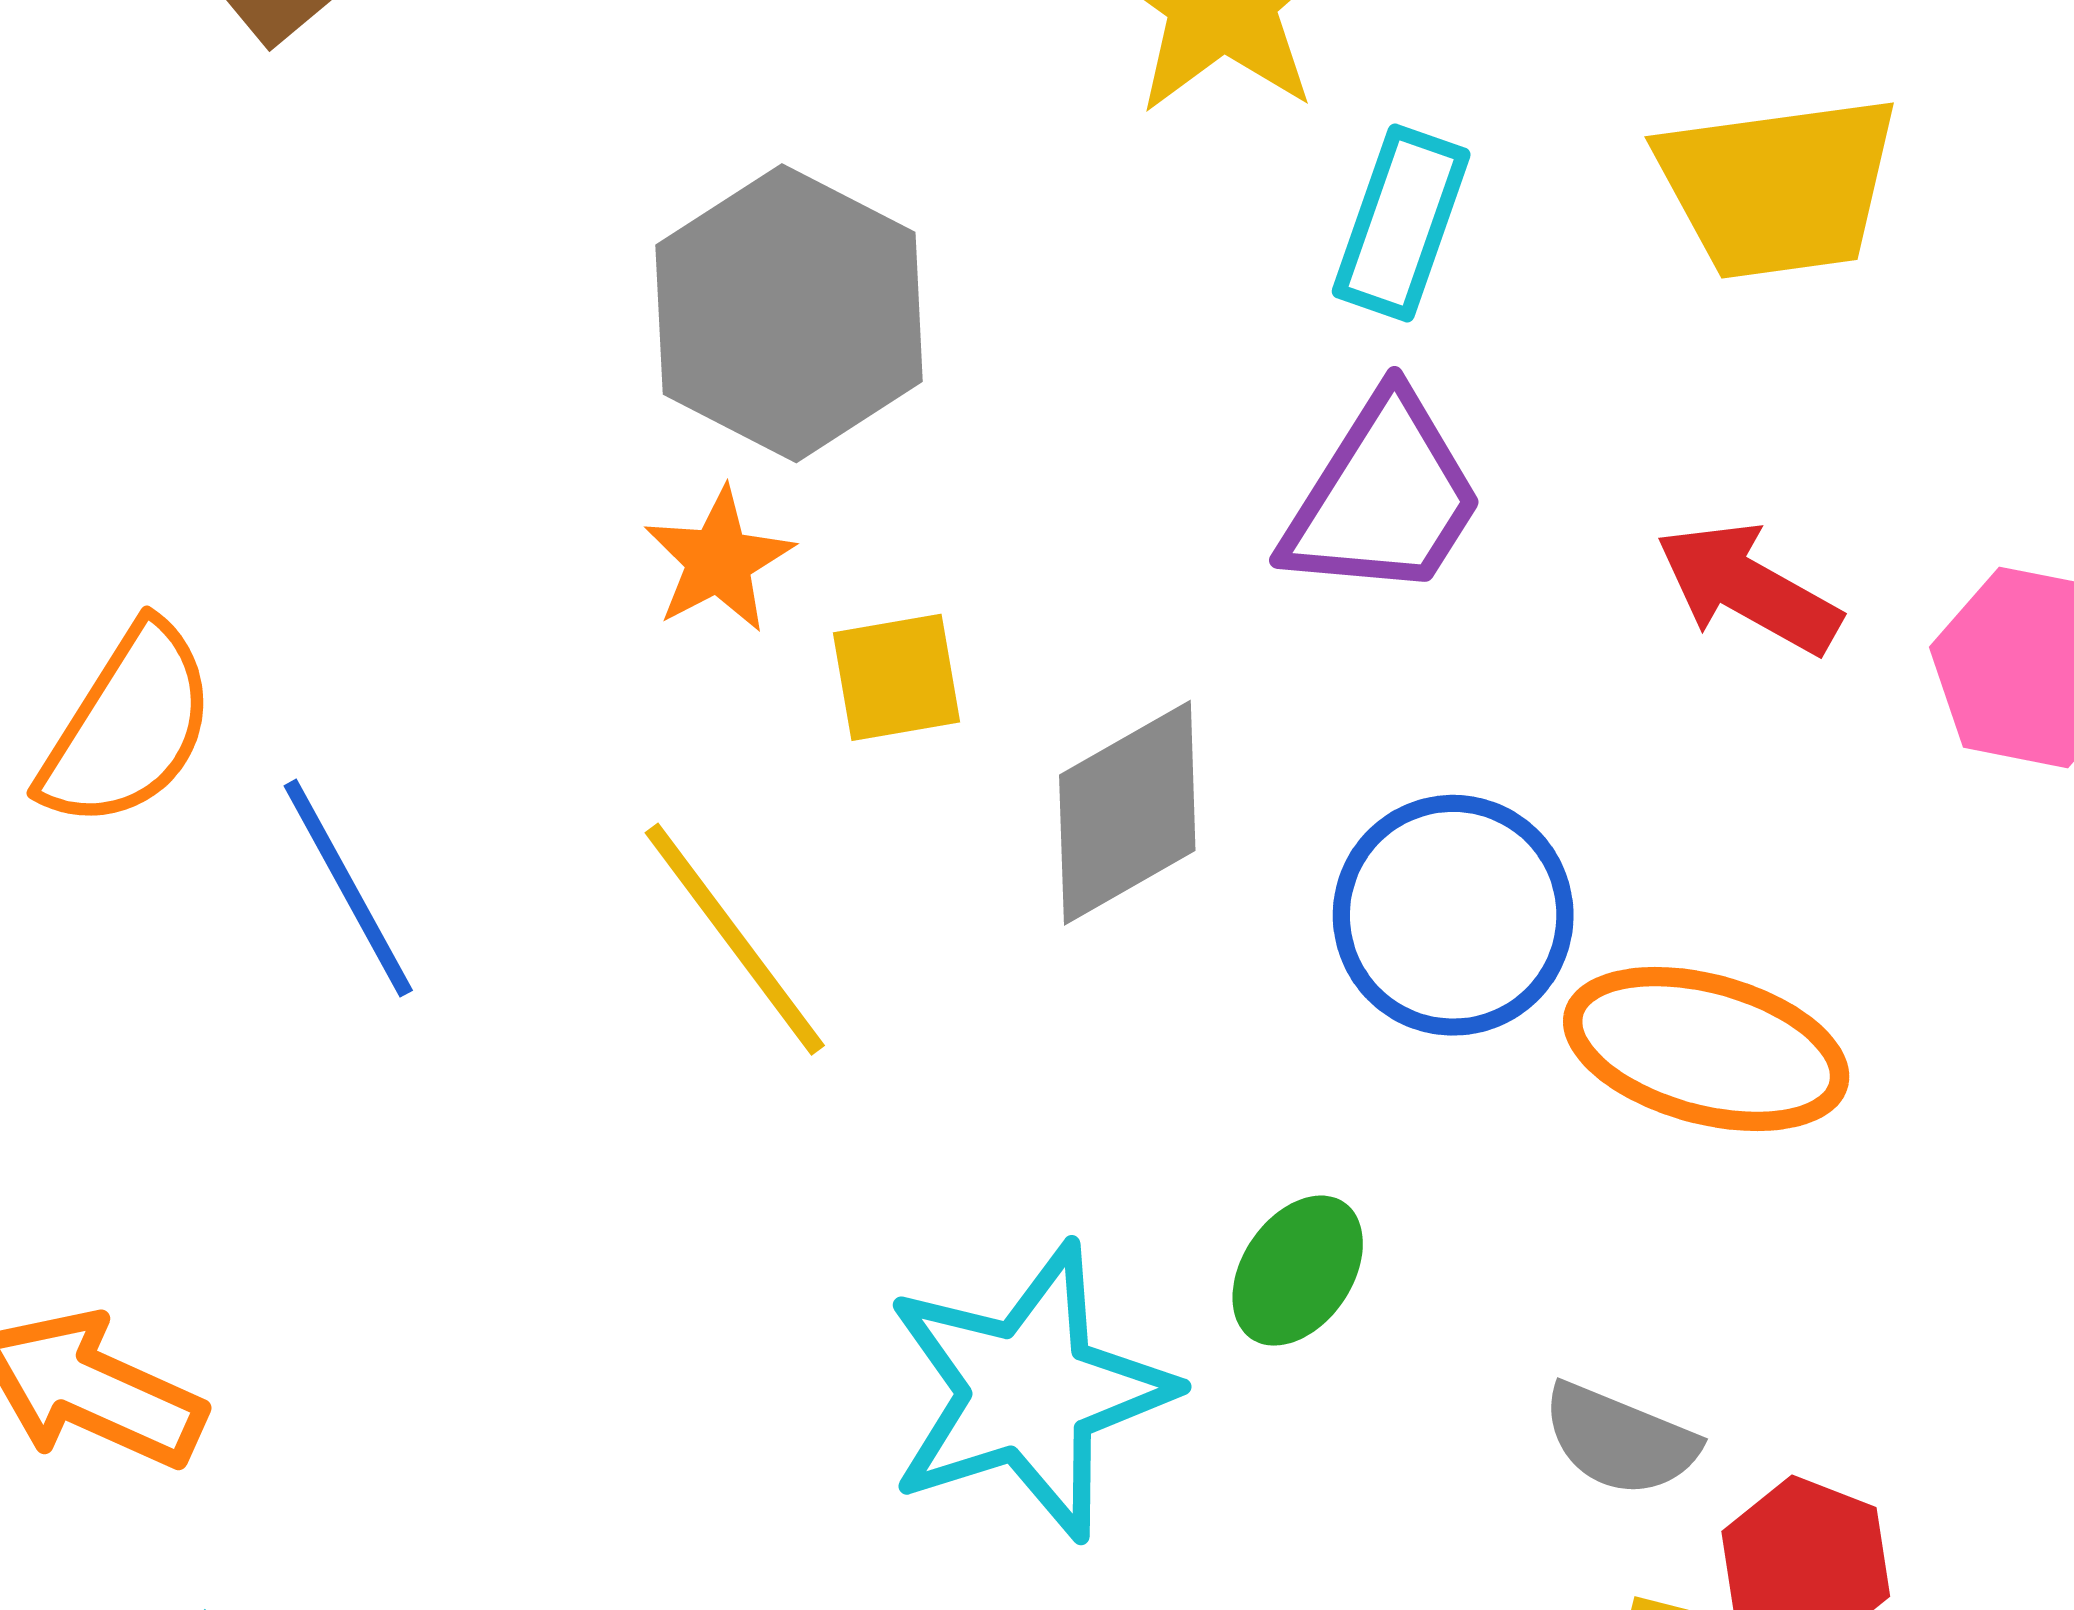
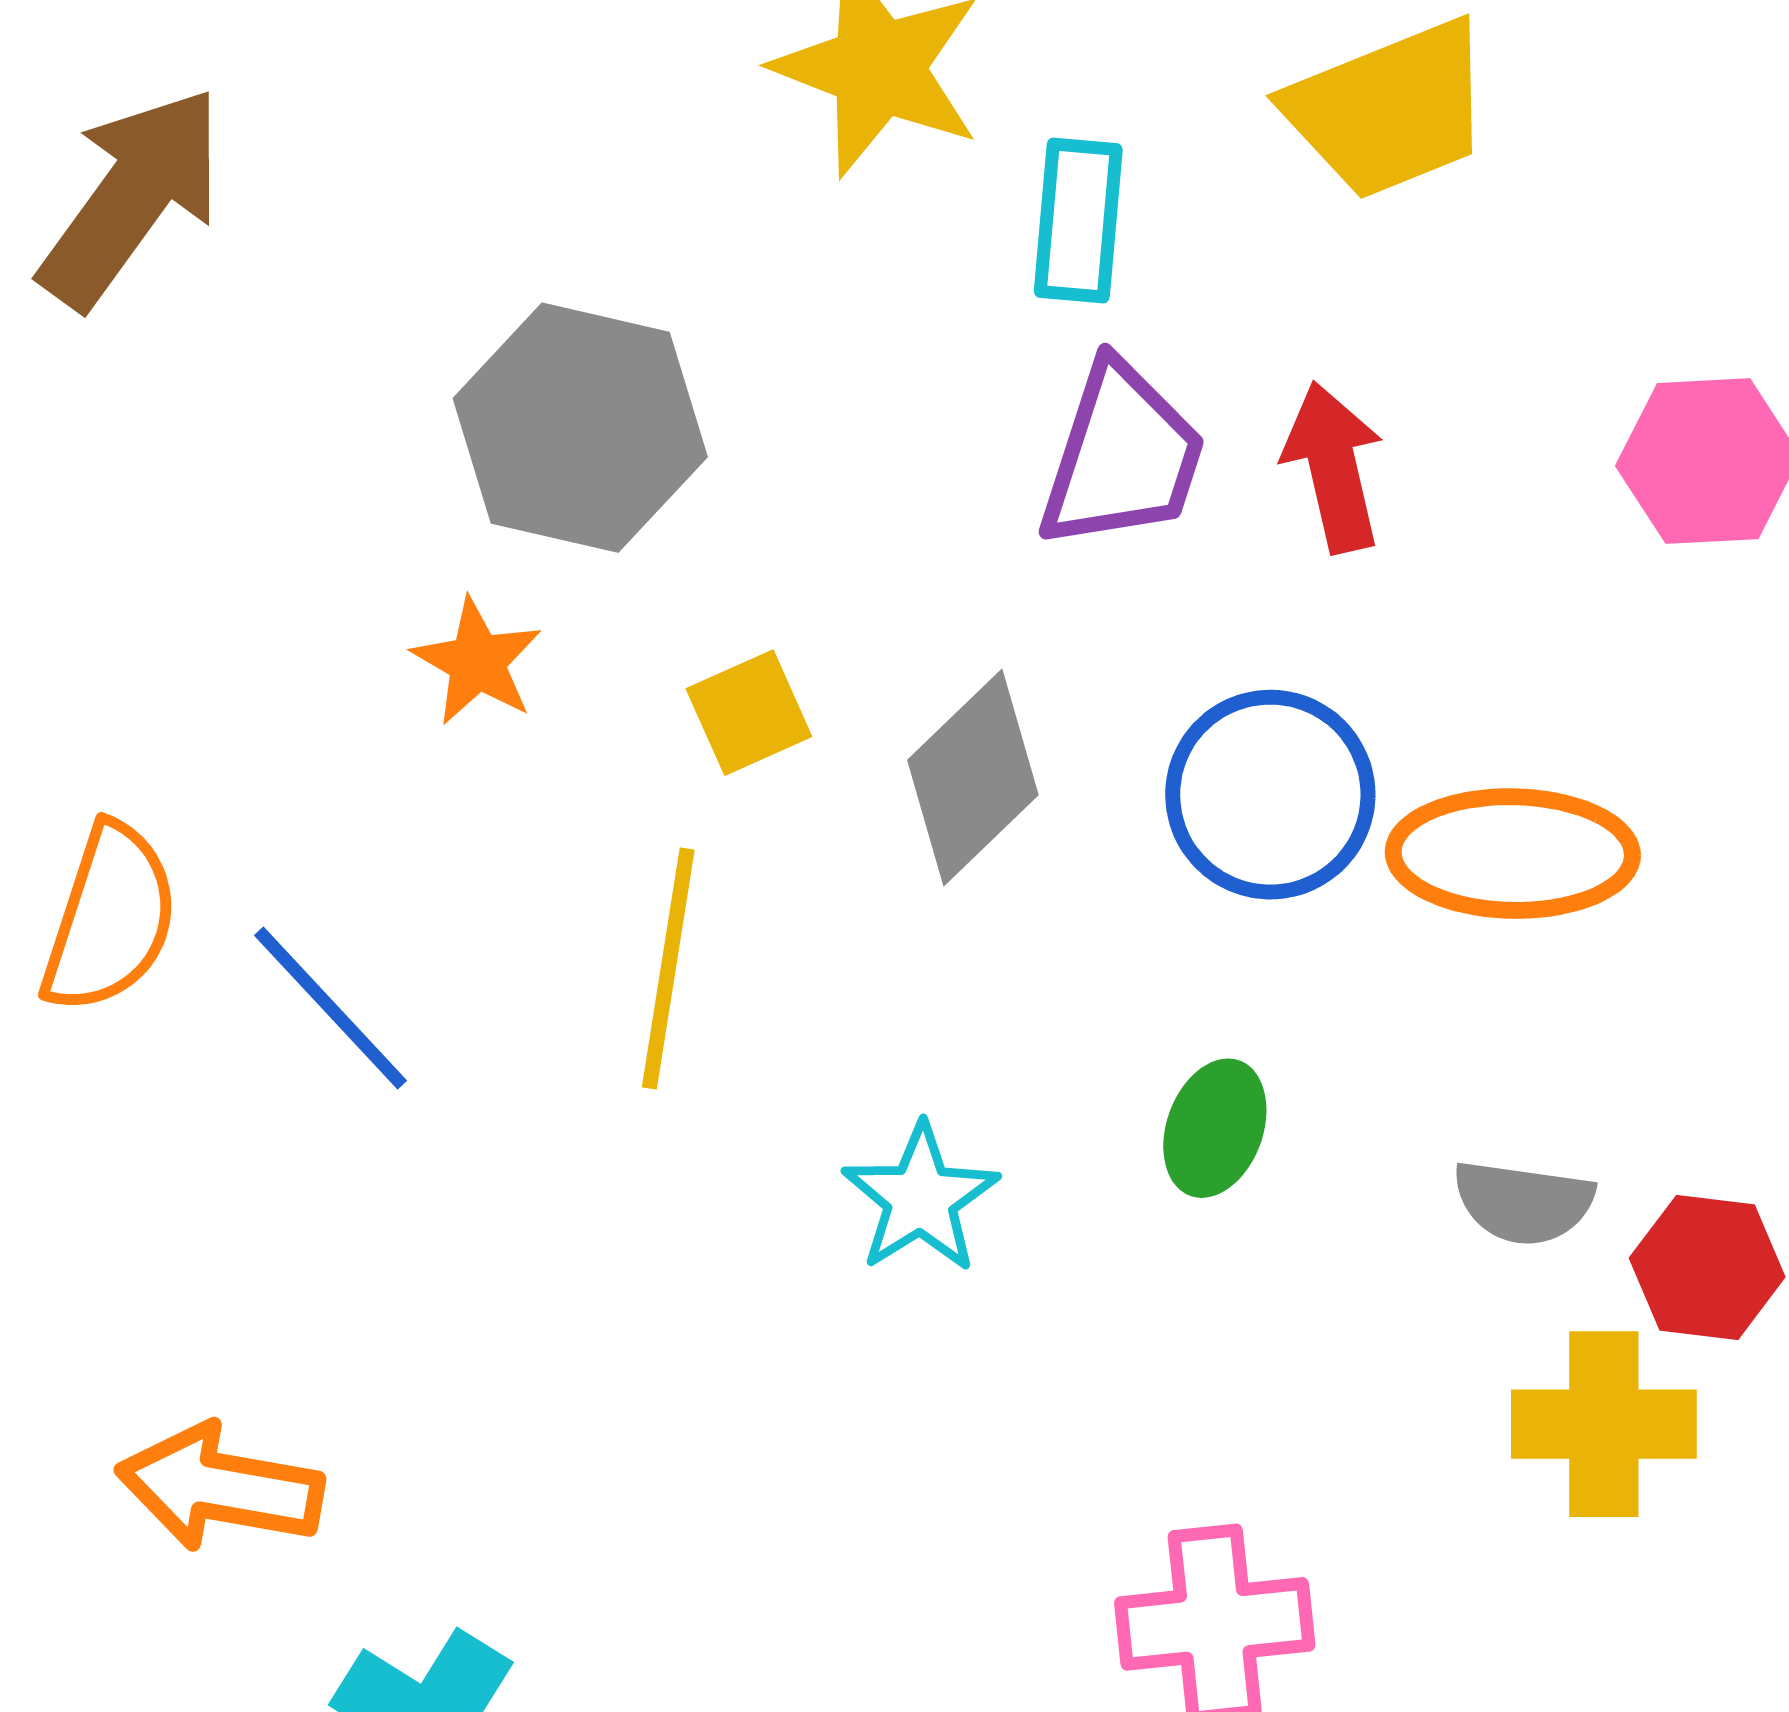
orange star: (719, 560) -> (477, 662), moved
red arrow: (1748, 588) -> (1333, 467), moved, turned 62
yellow line: (735, 939) -> (668, 968), turned 60
cyan star: (1029, 1392) -> (921, 1198), moved, size x0.6

